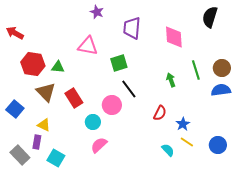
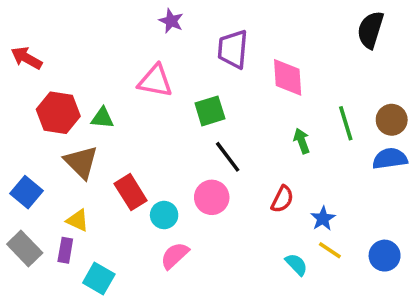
pink diamond: (174, 37) -> (288, 77), moved
red rectangle: (74, 98) -> (131, 192), moved
pink circle: (112, 105) -> (212, 197), moved
gray rectangle: (20, 155) -> (25, 249), moved

